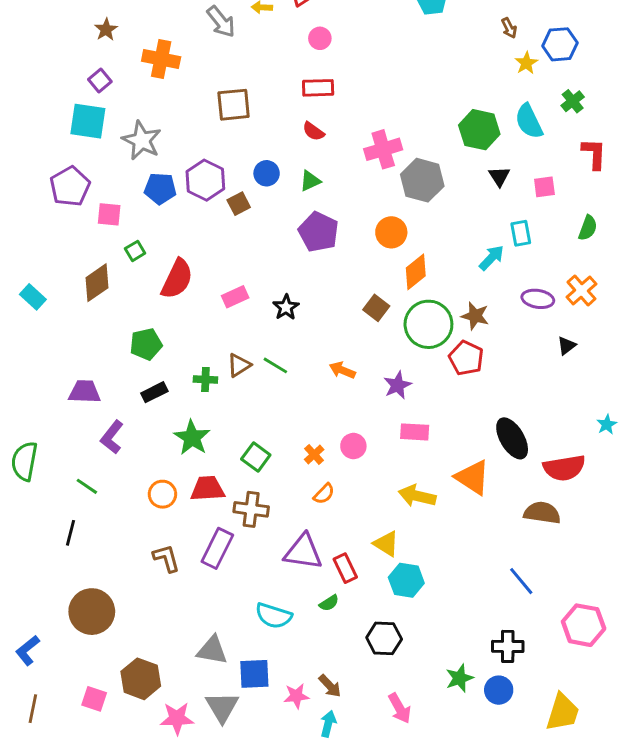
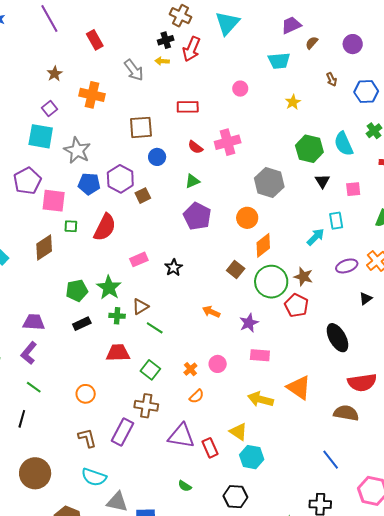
pink circle: (320, 38) -> (240, 89), moved
yellow star: (526, 63) -> (293, 102), moved
red rectangle: (318, 88) -> (188, 107), moved
pink cross: (383, 149) -> (228, 142), moved
blue circle: (267, 173) -> (157, 157), moved
pink square: (109, 214) -> (54, 201), size x1.4
green square: (135, 251) -> (71, 226), turned 32
red semicircle: (177, 279) -> (105, 227), moved
purple ellipse: (538, 299) -> (347, 266), turned -30
green line: (275, 365) -> (155, 328), moved
purple L-shape: (112, 437) -> (29, 353), moved
green star: (192, 438) -> (109, 288), moved
black ellipse: (512, 438) -> (337, 338), moved
red trapezoid: (208, 489) -> (118, 353), moved
green semicircle: (329, 603) -> (185, 486), moved, turned 64
cyan semicircle: (274, 616) -> (94, 477), moved

